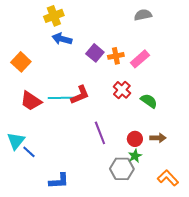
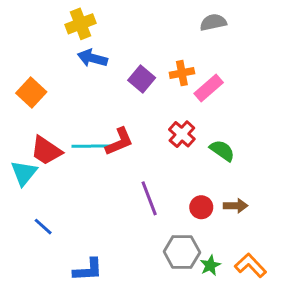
orange cross: (116, 56) -> (182, 73), moved
cyan triangle: (16, 141) -> (24, 173), moved
green star: (135, 156) -> (210, 265), moved

